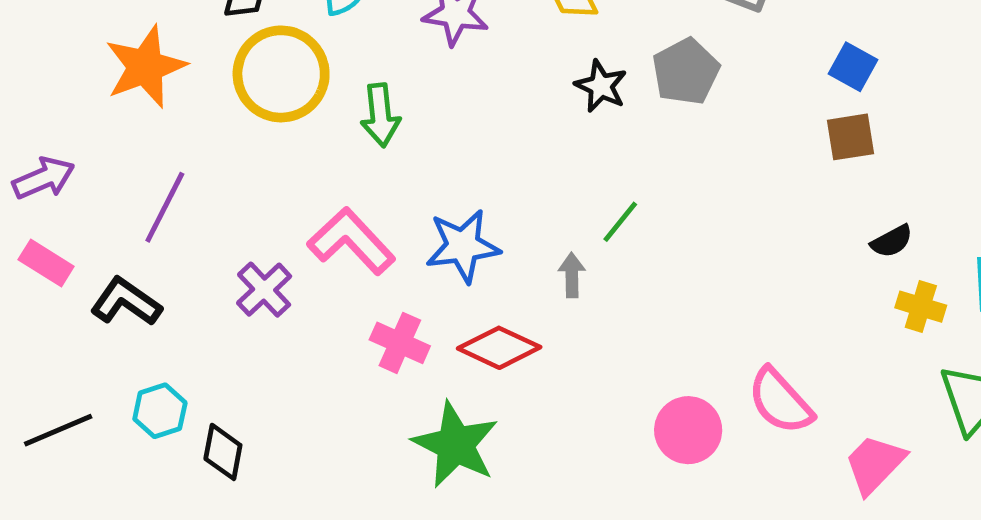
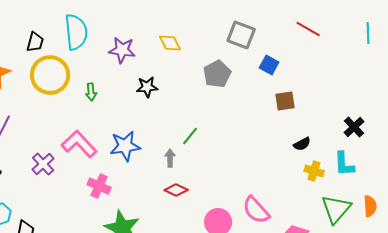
blue square: (853, 67) -> (269, 65), moved
black star: (601, 86) -> (147, 87), moved, turned -30
green arrow: (380, 115) -> (91, 92), size x0.7
red diamond: (499, 348) -> (176, 190), moved, size x0.7

